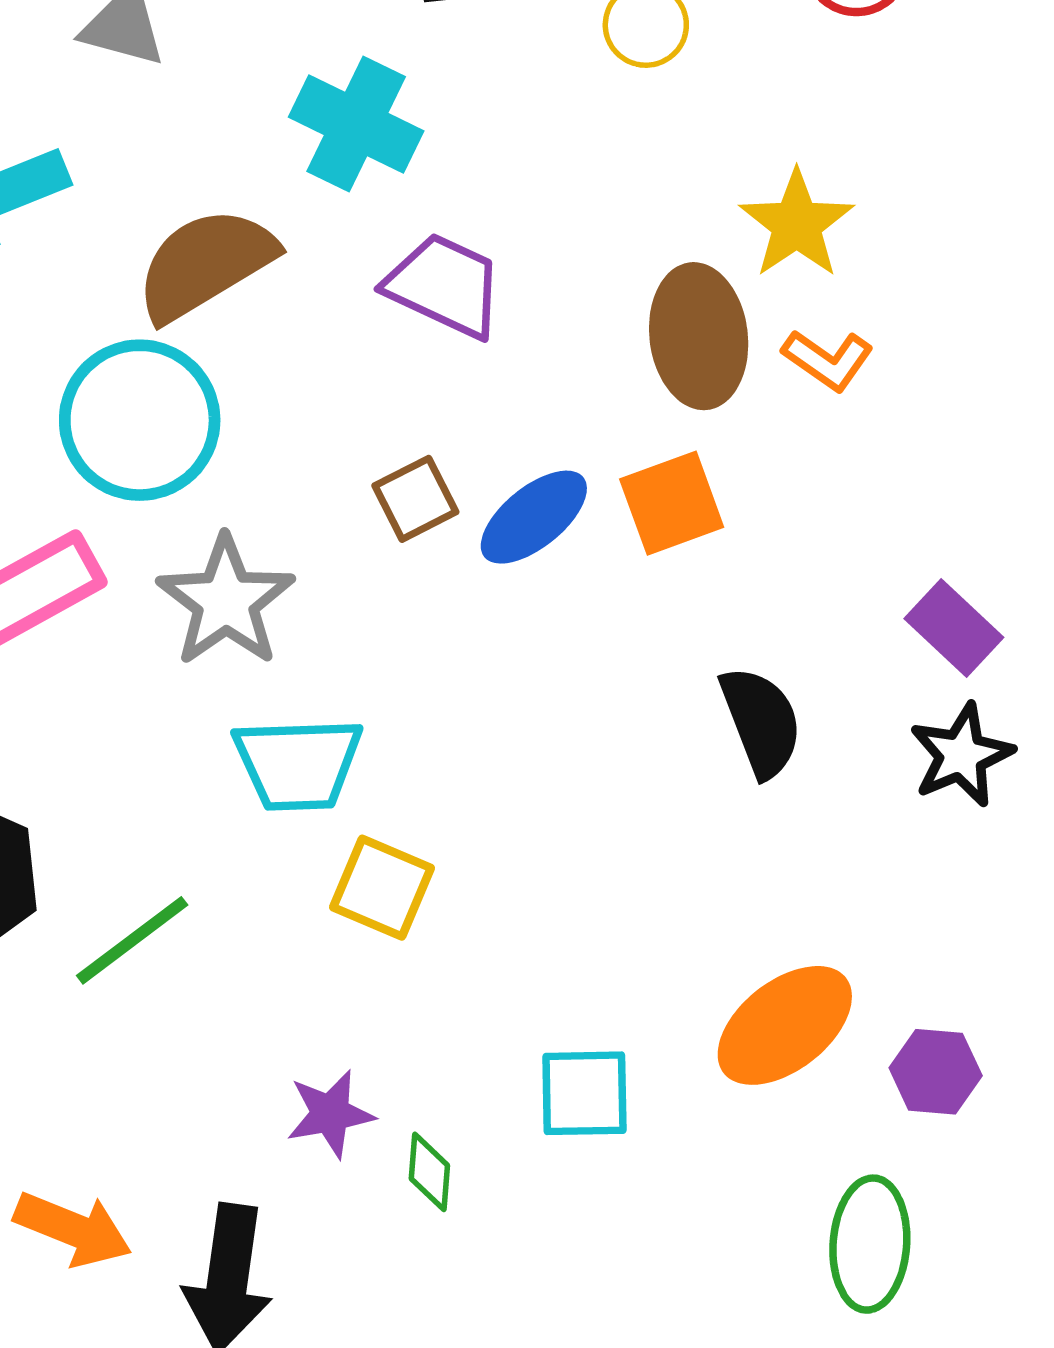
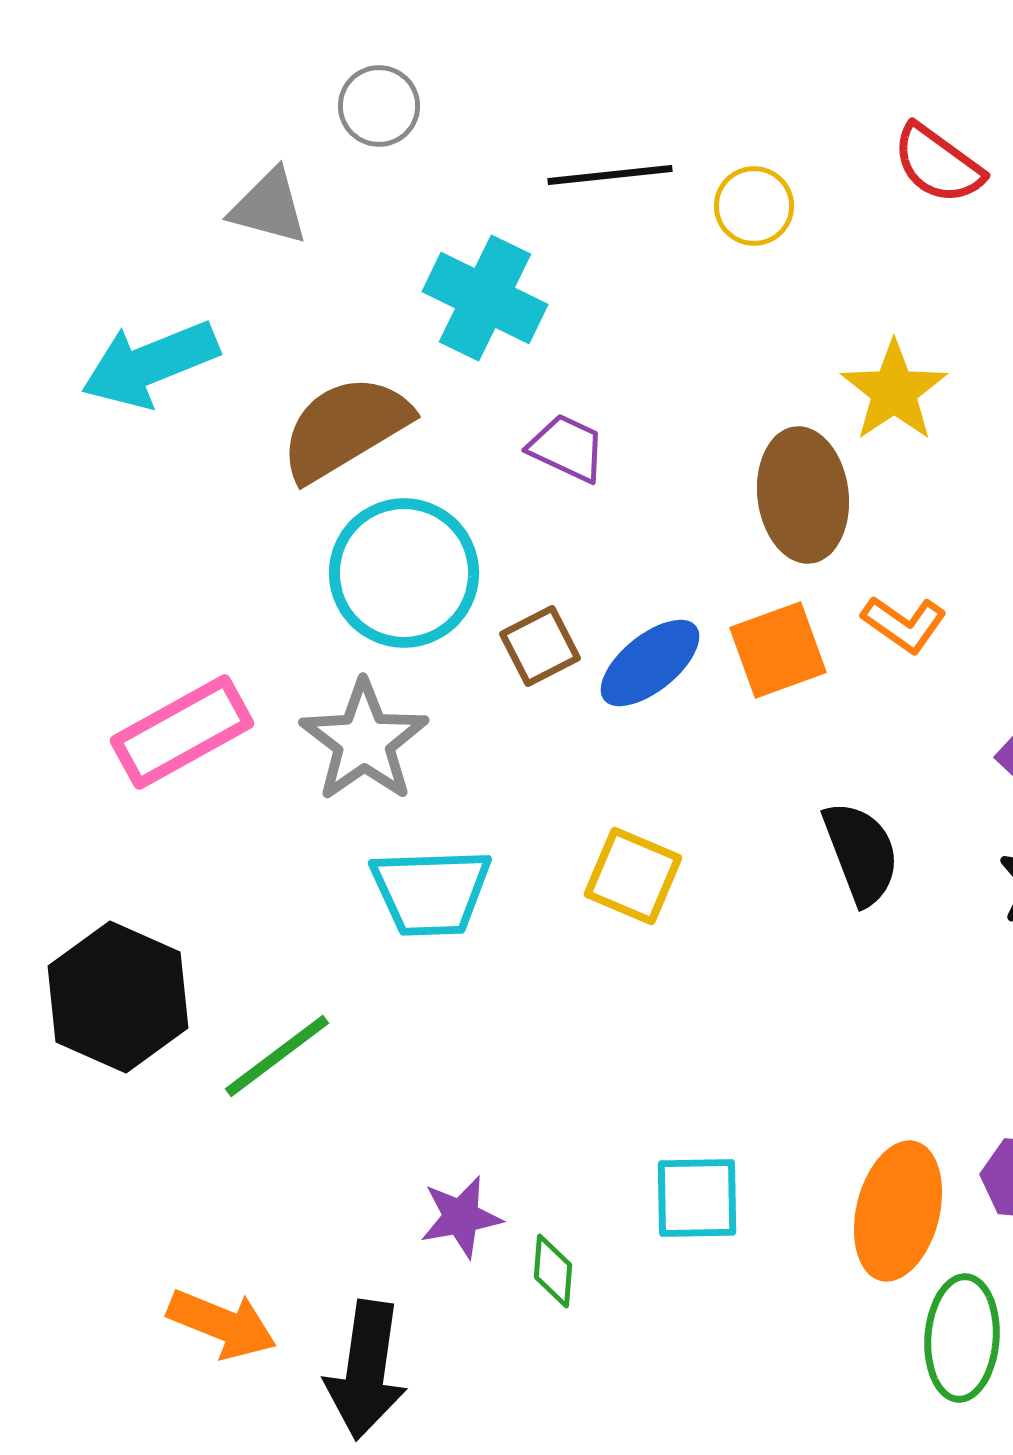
purple trapezoid: (444, 286) -> (567, 448), size x0.7
orange L-shape: (828, 360) -> (904, 624), moved
cyan circle: (140, 420) -> (404, 573), moved
yellow square: (382, 888) -> (633, 876), moved
orange ellipse: (785, 1025) -> (898, 1211), moved, turned -38

